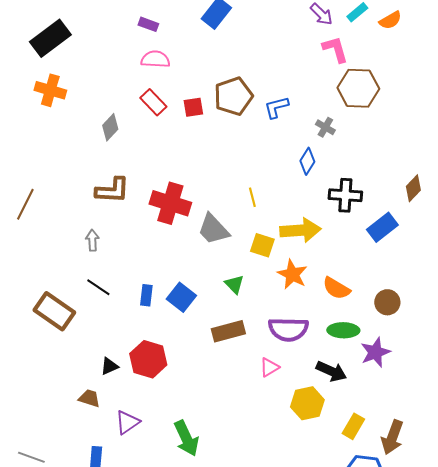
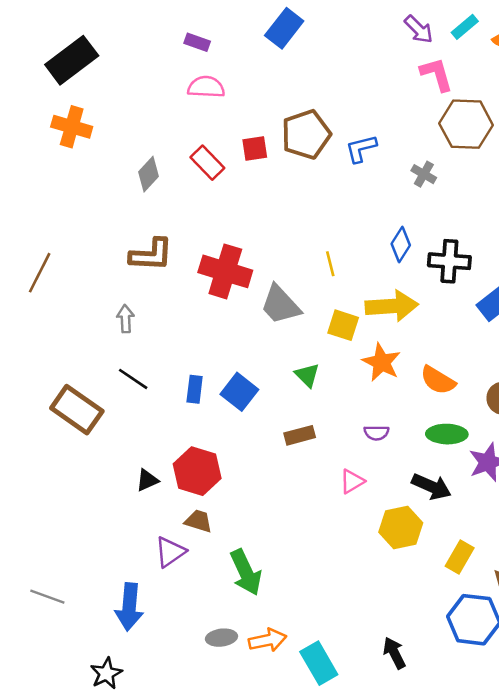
red rectangle: (153, 102) -> (207, 163), moved
blue diamond: (307, 161) -> (401, 245), moved
purple semicircle: (288, 329) -> (376, 433), size x0.5
brown rectangle: (228, 331) -> (300, 435), size x0.7
brown trapezoid: (89, 398) -> (198, 521), moved

